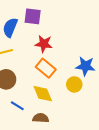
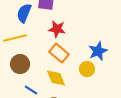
blue star: (85, 66) -> (98, 51), turned -30

